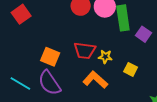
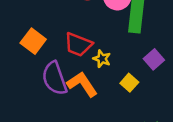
purple square: (143, 34) -> (154, 59), moved
purple semicircle: (49, 83) -> (55, 78), moved

